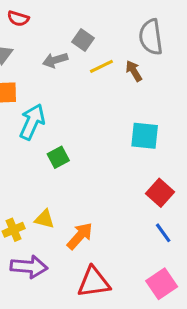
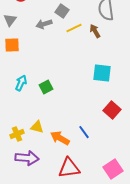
cyan arrow: (32, 122) -> (21, 83), moved, size x0.7
blue line: (163, 233) -> (84, 132), moved
orange arrow: (80, 236) -> (60, 138), turned -102

